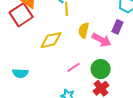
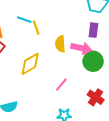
green circle: (101, 69) -> (93, 61), moved

